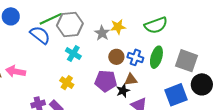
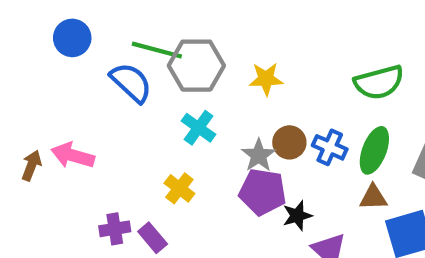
green line: (51, 19) -> (157, 50), turned 35
yellow star: (118, 27) -> (266, 79), moved
gray star: (102, 33) -> (259, 155), moved
brown triangle: (131, 80) -> (373, 197), moved

